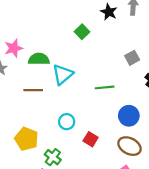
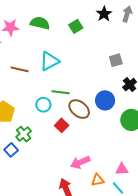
green semicircle: (39, 59) -> (40, 23), moved
green line: (105, 87) -> (61, 92), moved
blue circle: (129, 116) -> (105, 100), moved
brown ellipse: (130, 146) -> (79, 109), moved

